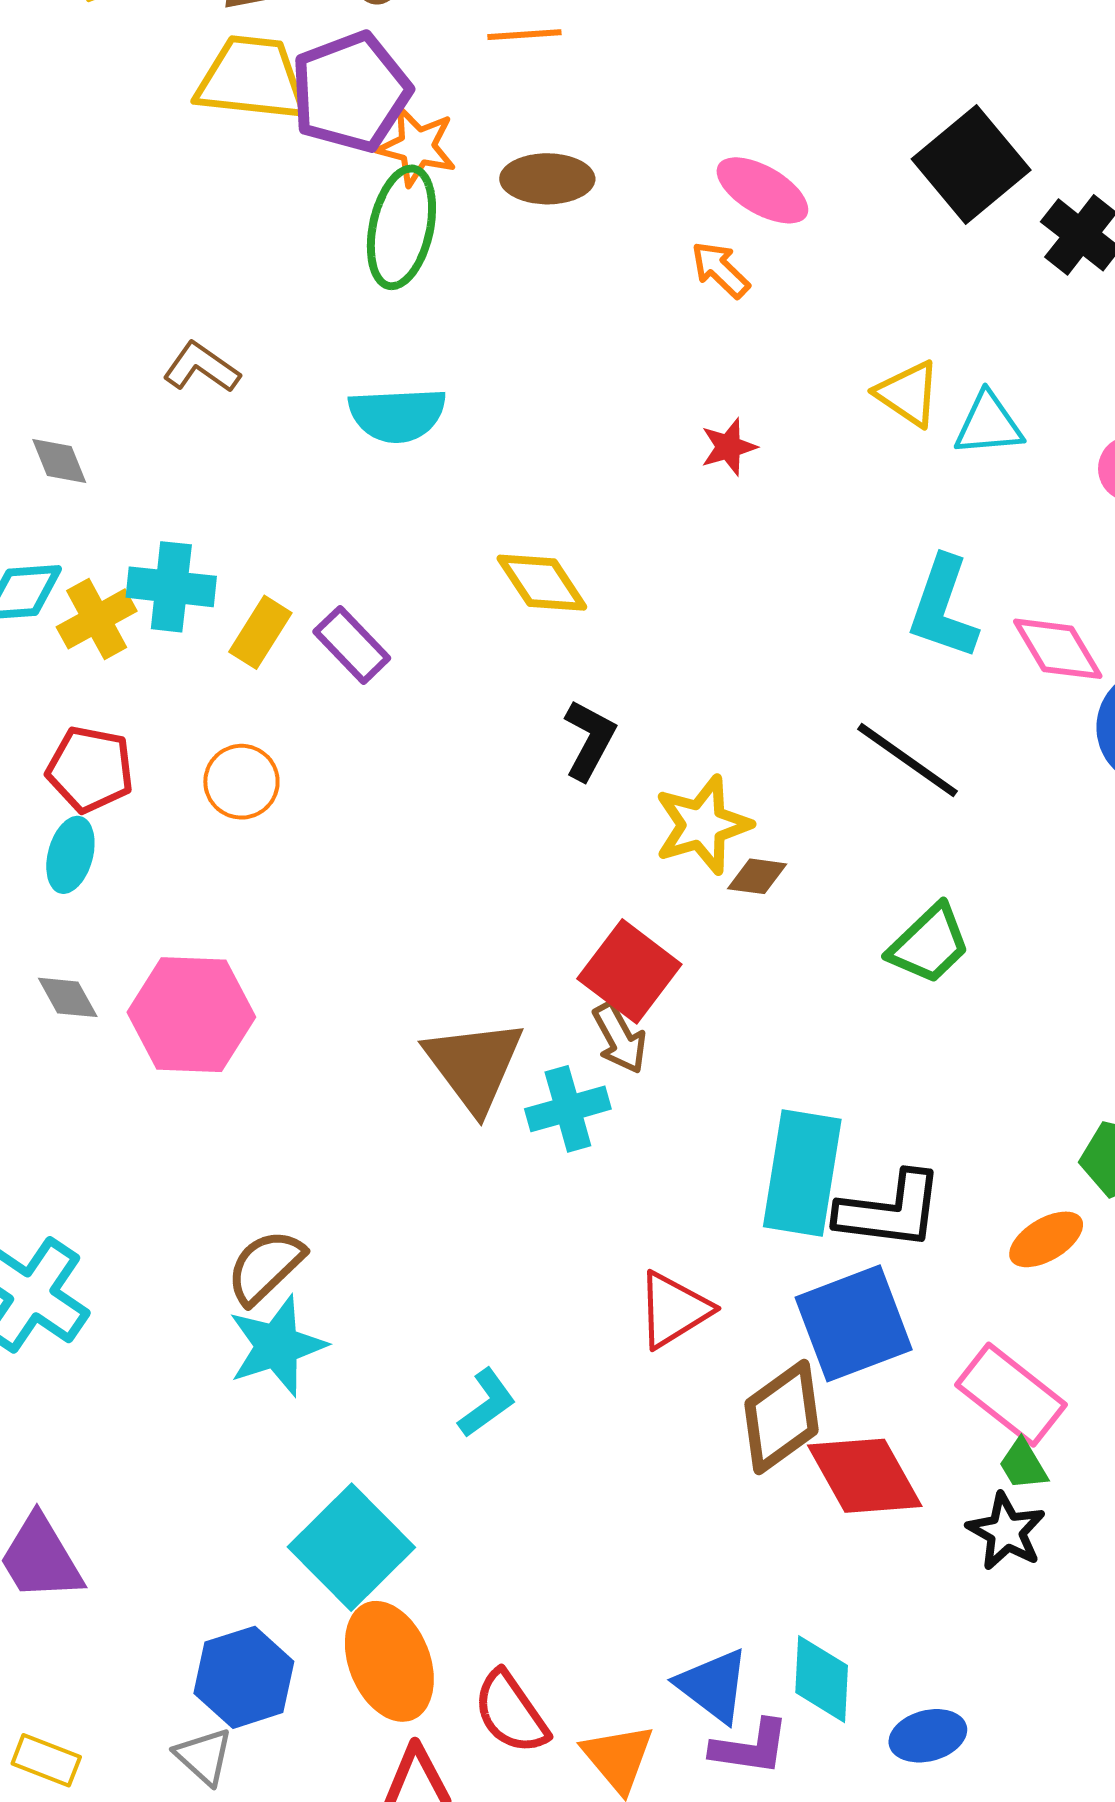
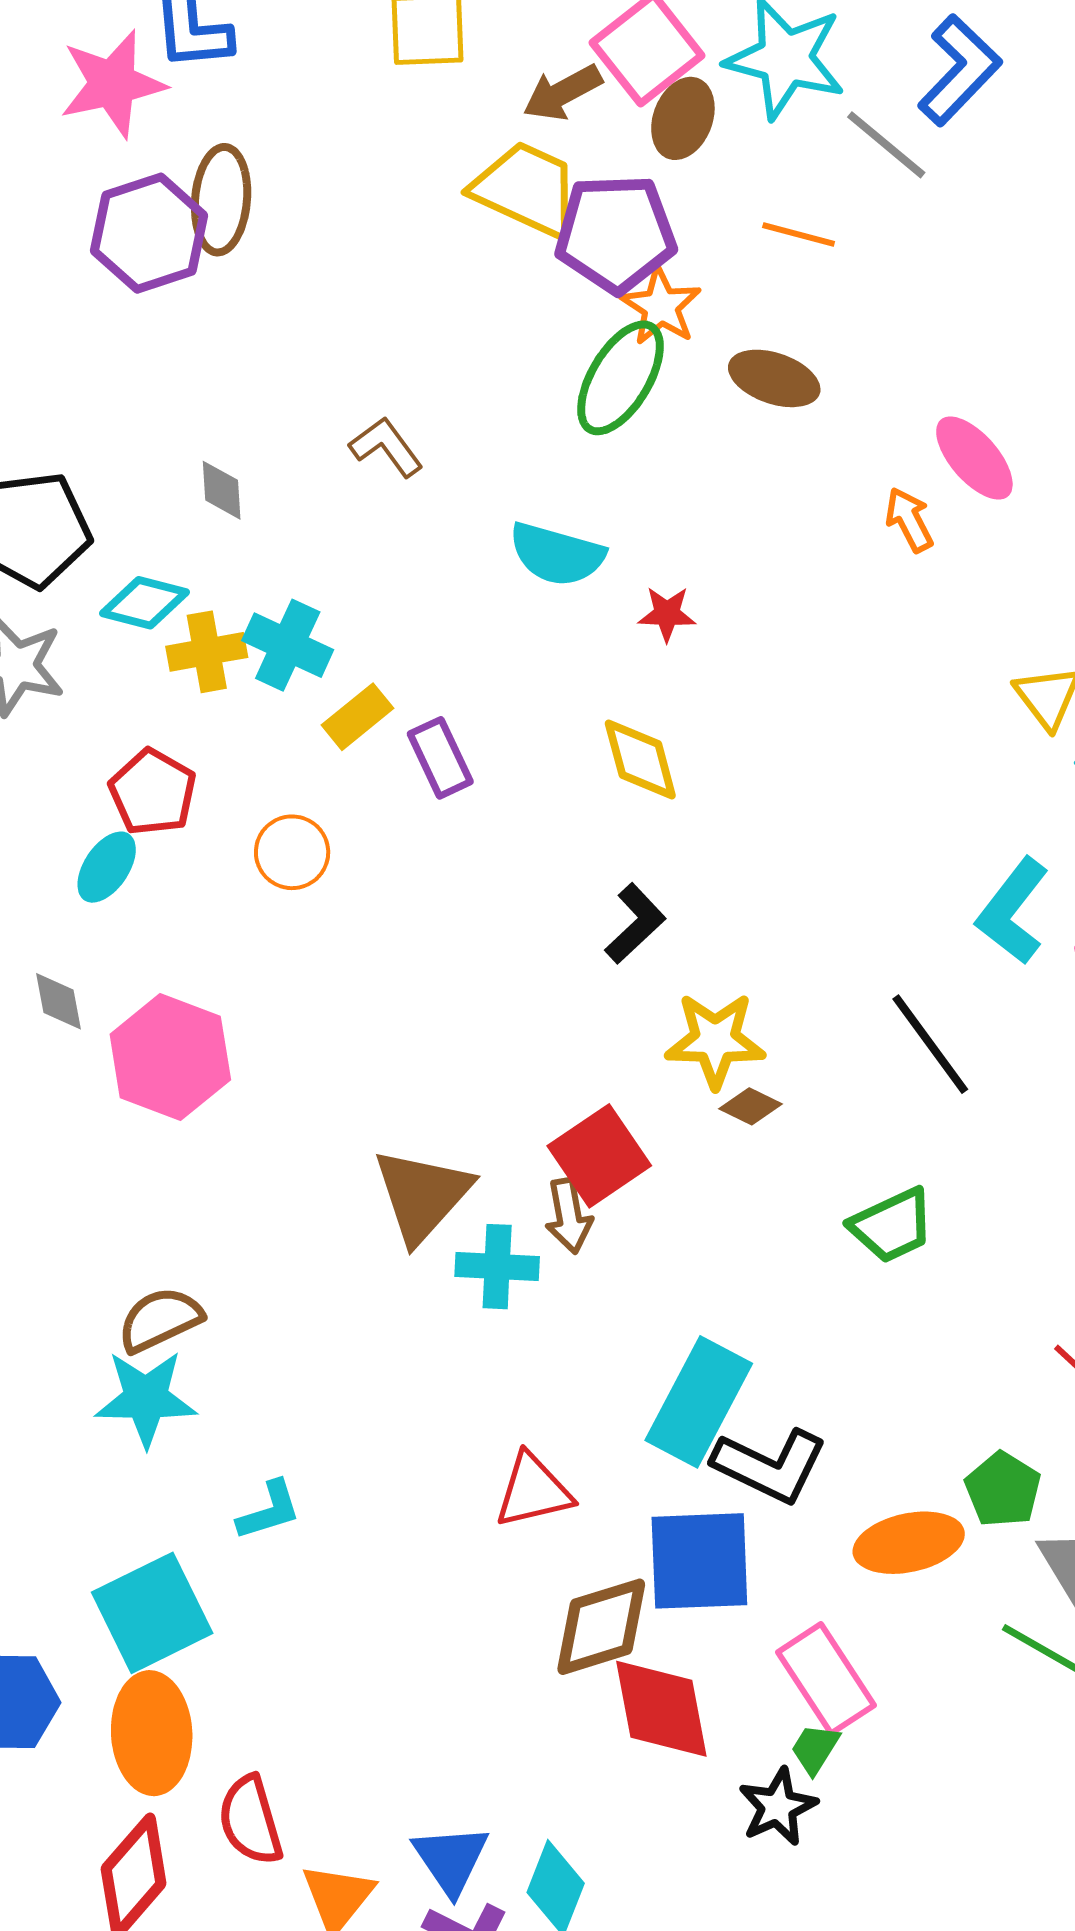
red star: (729, 447) -> (667, 614), moved
orange ellipse: (1046, 1239) -> (909, 1543), size x1.4
cyan L-shape: (487, 1403) -> (269, 1510), moved
green trapezoid: (1023, 1465) -> (815, 1749), turned 44

